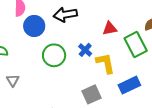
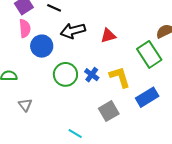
red triangle: (110, 28) -> (108, 36), moved
blue cross: (85, 50) -> (92, 75), moved

